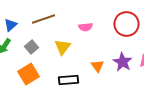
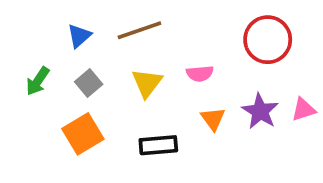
brown line: (44, 19) -> (139, 30), moved
blue triangle: (10, 25) -> (79, 36), moved
pink semicircle: (86, 27) -> (200, 74), moved

